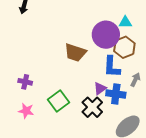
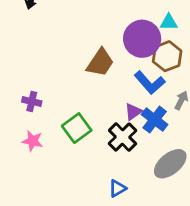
brown trapezoid: (75, 53) -> (100, 63), turned -75
blue L-shape: (112, 67) -> (150, 83), turned -45
blue cross: (116, 94) -> (155, 120), turned 30

